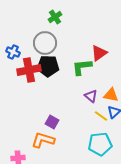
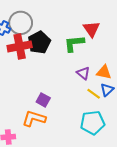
gray circle: (45, 43) -> (21, 23), moved
red triangle: (99, 53) -> (92, 29), turned -30
black pentagon: (48, 66) -> (39, 42), turned -30

